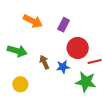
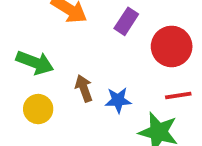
red circle: (78, 48) -> (172, 46), moved
yellow circle: (20, 84) -> (38, 109), moved

